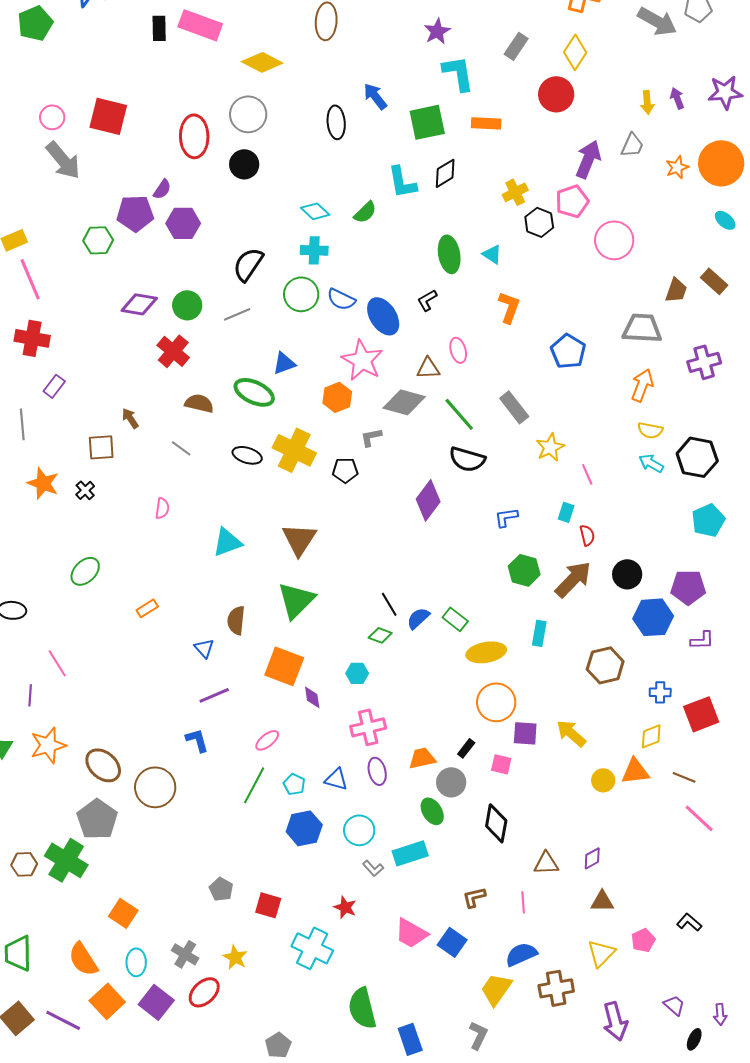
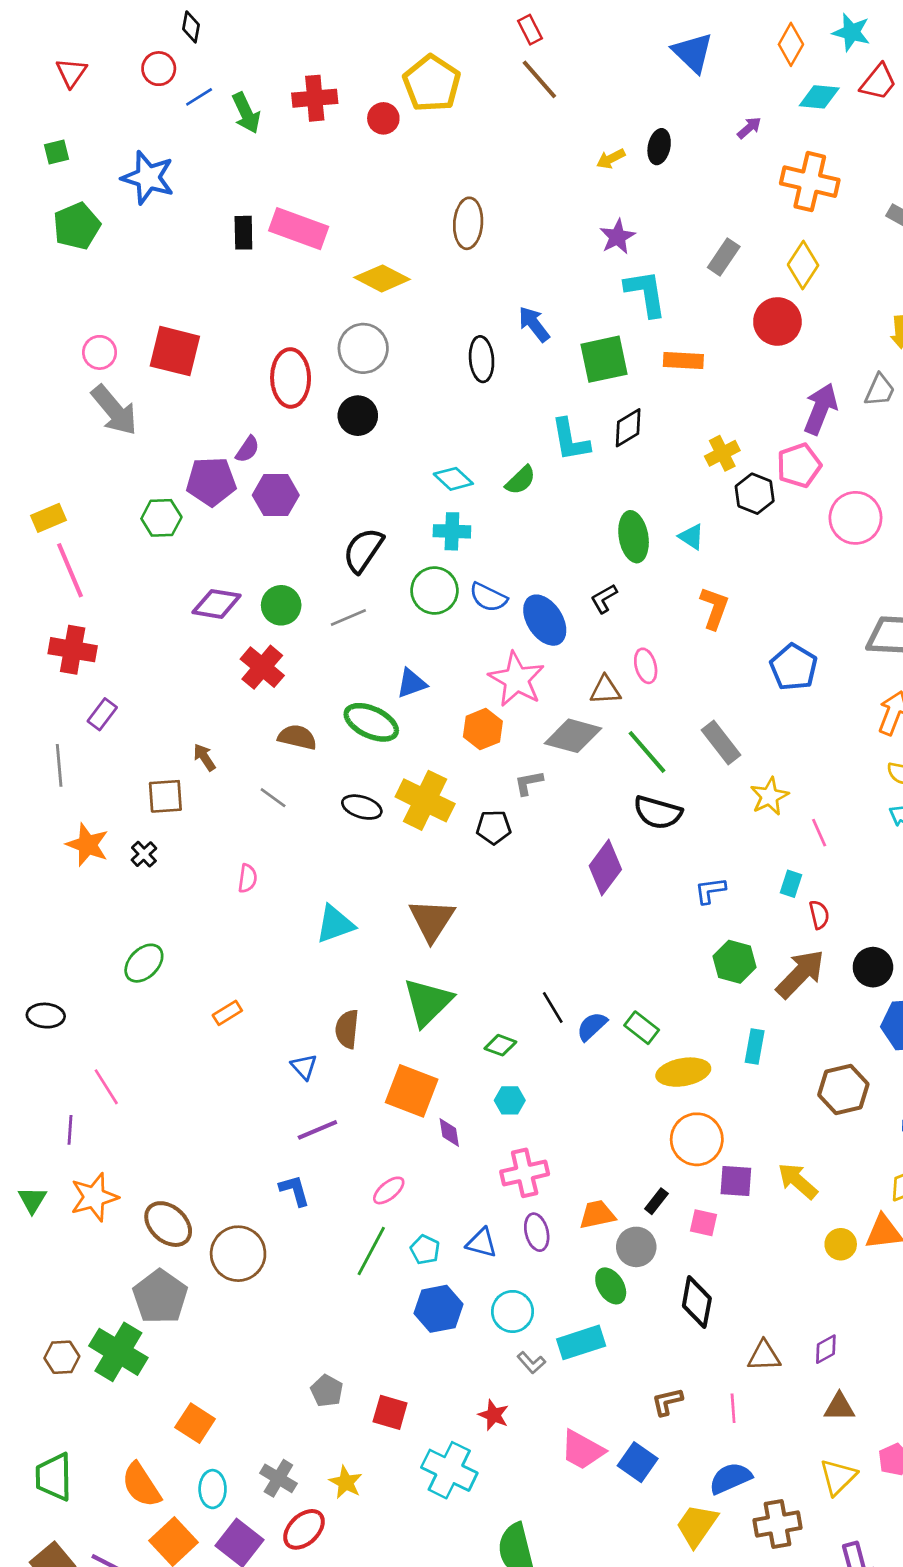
green diamond: (380, 635) -> (500, 1045), moved

